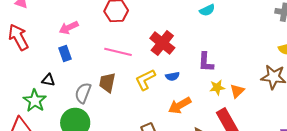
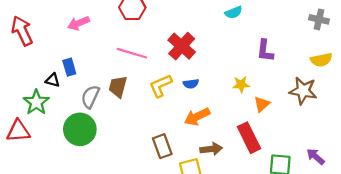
blue rectangle: (65, 53) -> (69, 67), moved
purple L-shape: (206, 62) -> (265, 51), moved
yellow star: (217, 87) -> (241, 84), moved

